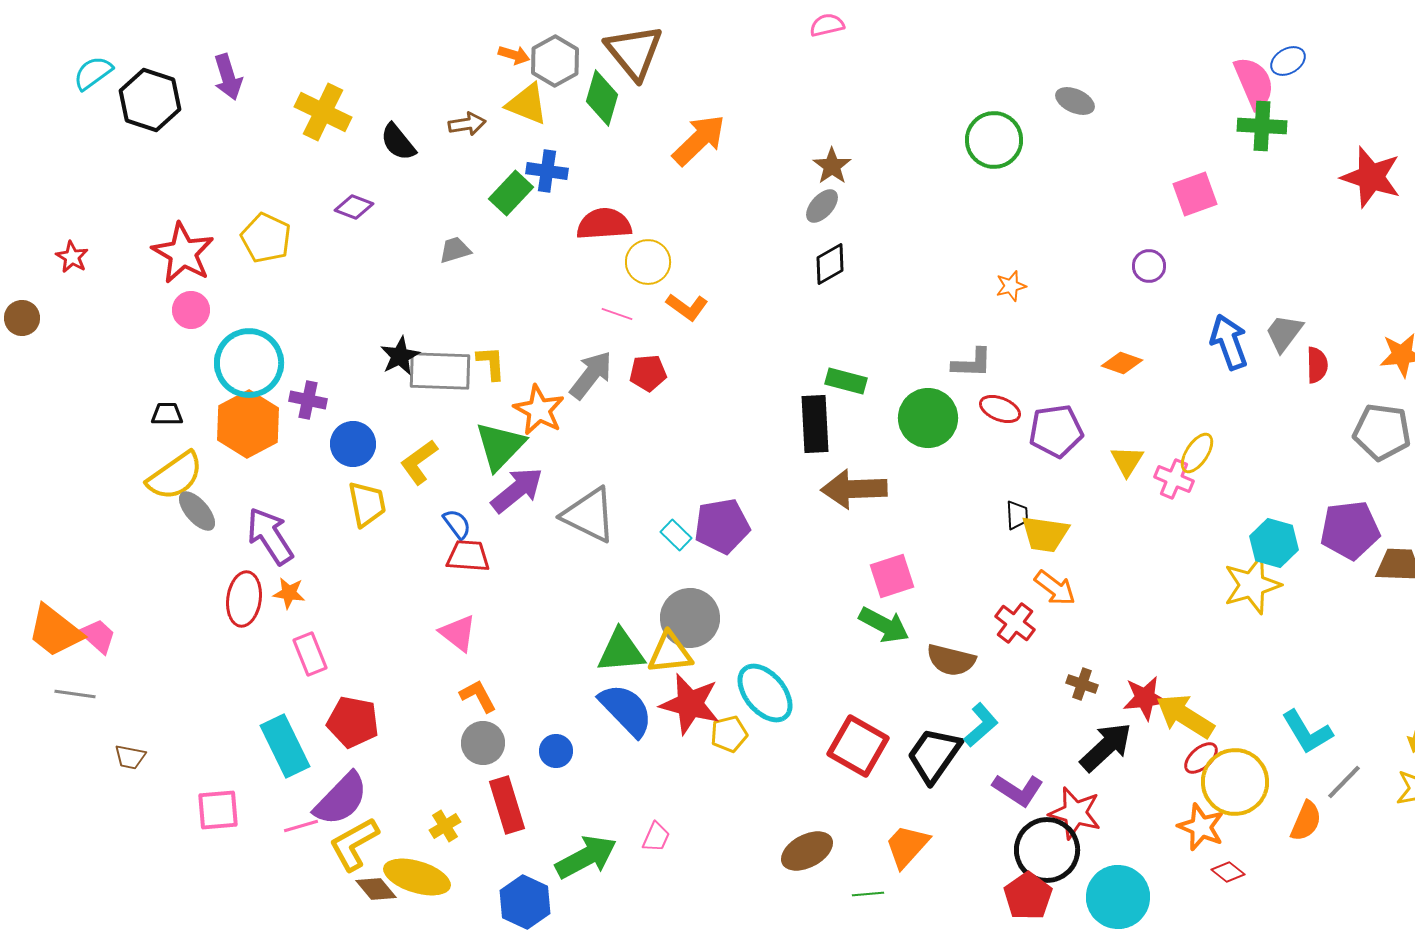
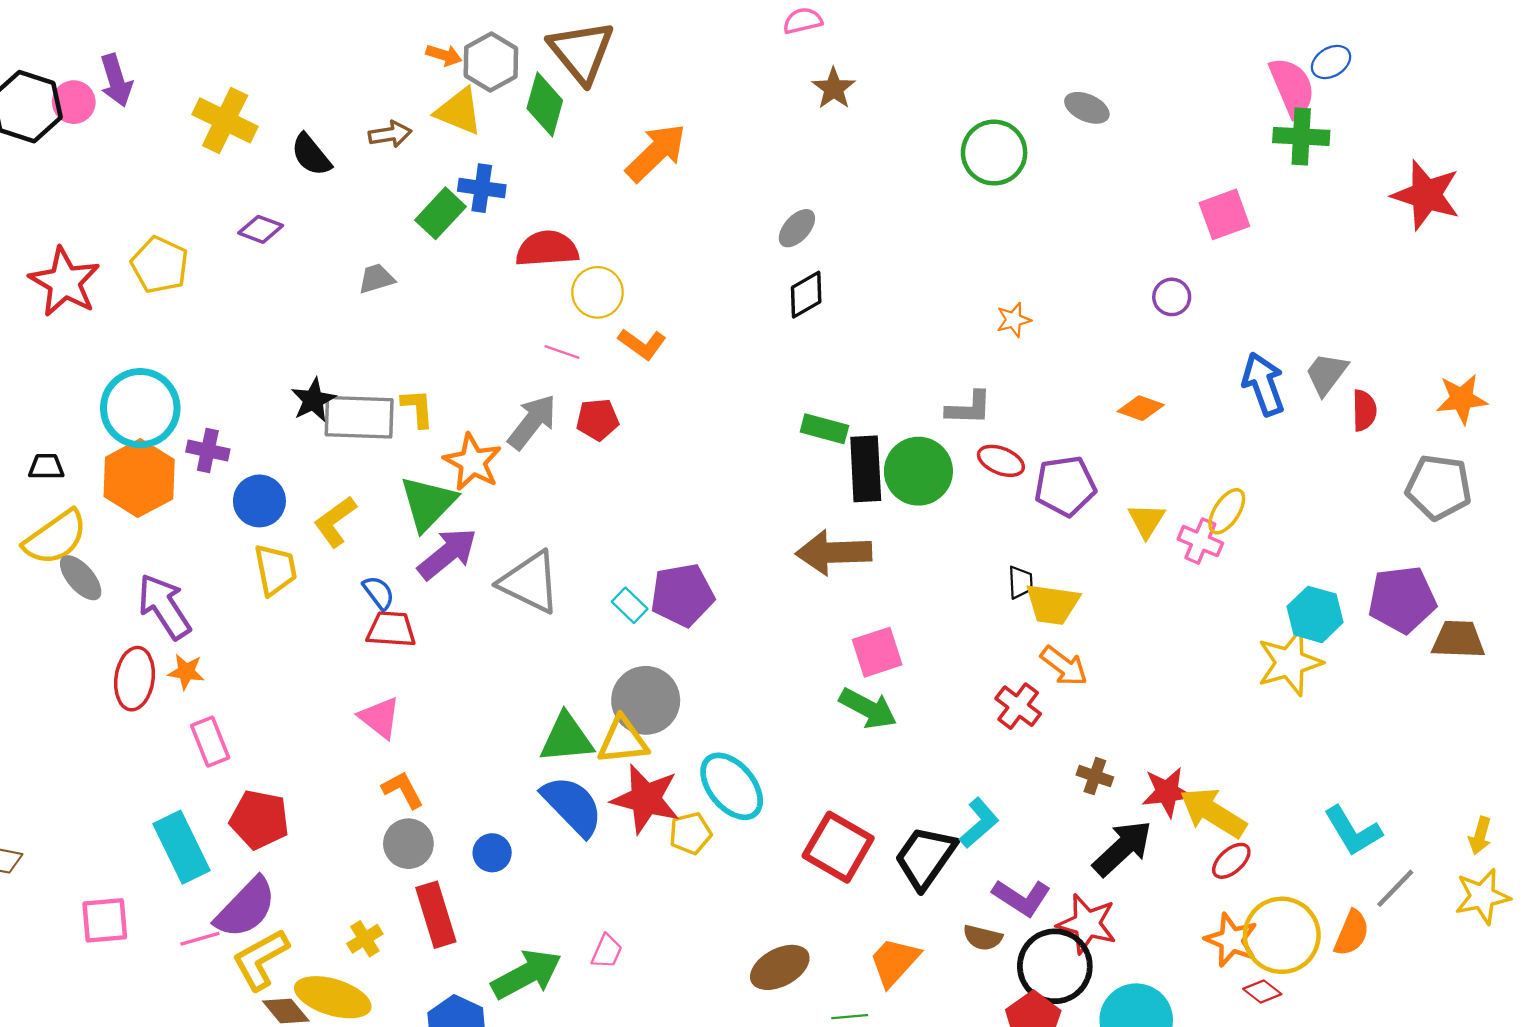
brown star: (832, 166) -> (834, 88), moved
pink circle: (191, 310) -> (74, 102), moved
black rectangle: (815, 424) -> (866, 469), moved
brown semicircle: (951, 660) -> (983, 938), moved, size x0.7
yellow circle: (1235, 782) -> (1282, 935), moved

